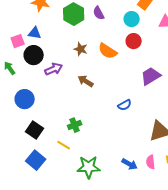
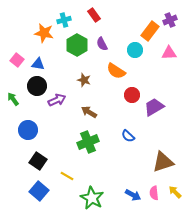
pink square: (18, 41) -> (17, 60), moved, turned -32
red circle: (134, 41) -> (132, 95), moved
orange semicircle: (108, 51) -> (116, 71), moved
blue semicircle: (125, 105) -> (128, 136), turned 72
green cross: (75, 125) -> (88, 142), moved, size x1.5
green star: (89, 167) -> (92, 198), turned 30

